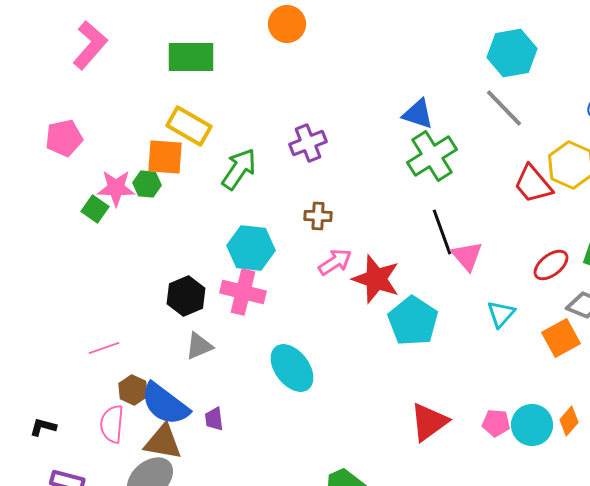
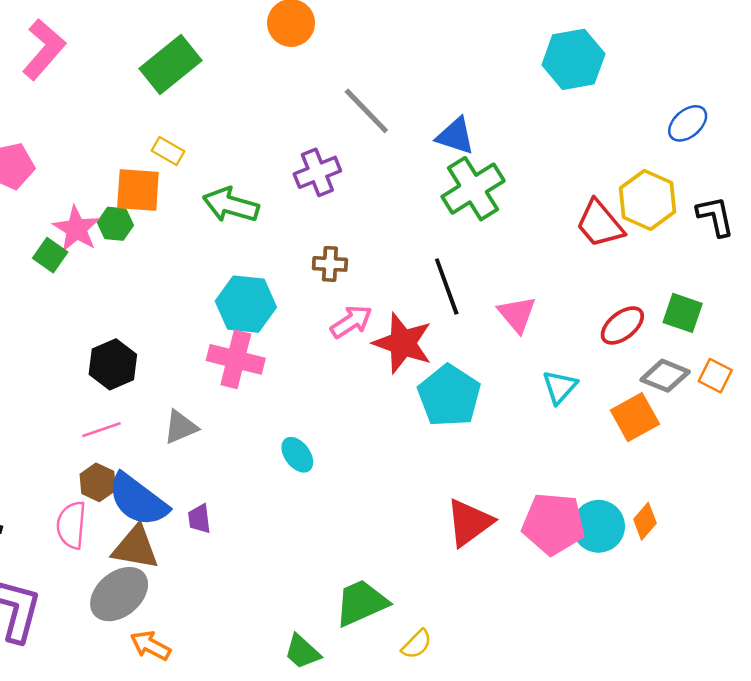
green rectangle: (191, 57) -> (171, 64), turned -39
gray line: (504, 108) -> (366, 111), moved
yellow rectangle: (189, 126) -> (168, 151), size x0.6
green arrow: (239, 169) -> (231, 205), turned -108
pink star: (116, 188) -> (76, 229), turned 30
black line: (442, 232) -> (447, 287), moved
black hexagon: (186, 296) -> (113, 364), moved
pink line: (104, 348) -> (102, 430), moved
cyan ellipse: (292, 368) -> (297, 455), size x0.6
pink pentagon: (496, 423) -> (553, 524), size x1.8

